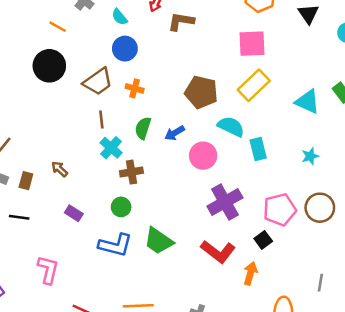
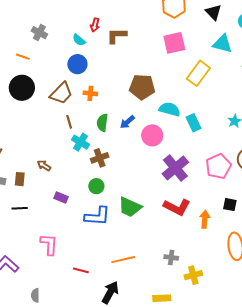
cyan semicircle: (119, 17) -> (79, 40), moved
yellow rectangle: (254, 85) -> (198, 73), moved
cyan triangle: (307, 102) -> (222, 44), moved
black square: (263, 240) -> (230, 205), moved, turned -32

